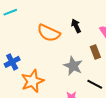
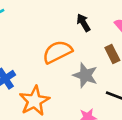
orange semicircle: (49, 33) -> (57, 52), moved, turned 135

